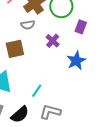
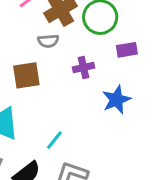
purple rectangle: (81, 27) -> (127, 50), turned 56
purple cross: (53, 41) -> (83, 67), turned 32

